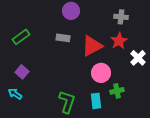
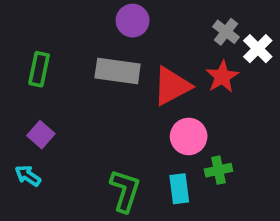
gray cross: (121, 17) -> (226, 32), turned 32
green rectangle: (21, 37) -> (39, 69), turned -42
gray rectangle: (63, 38) -> (118, 71), size x1.6
white cross: (138, 58) -> (258, 49), moved

